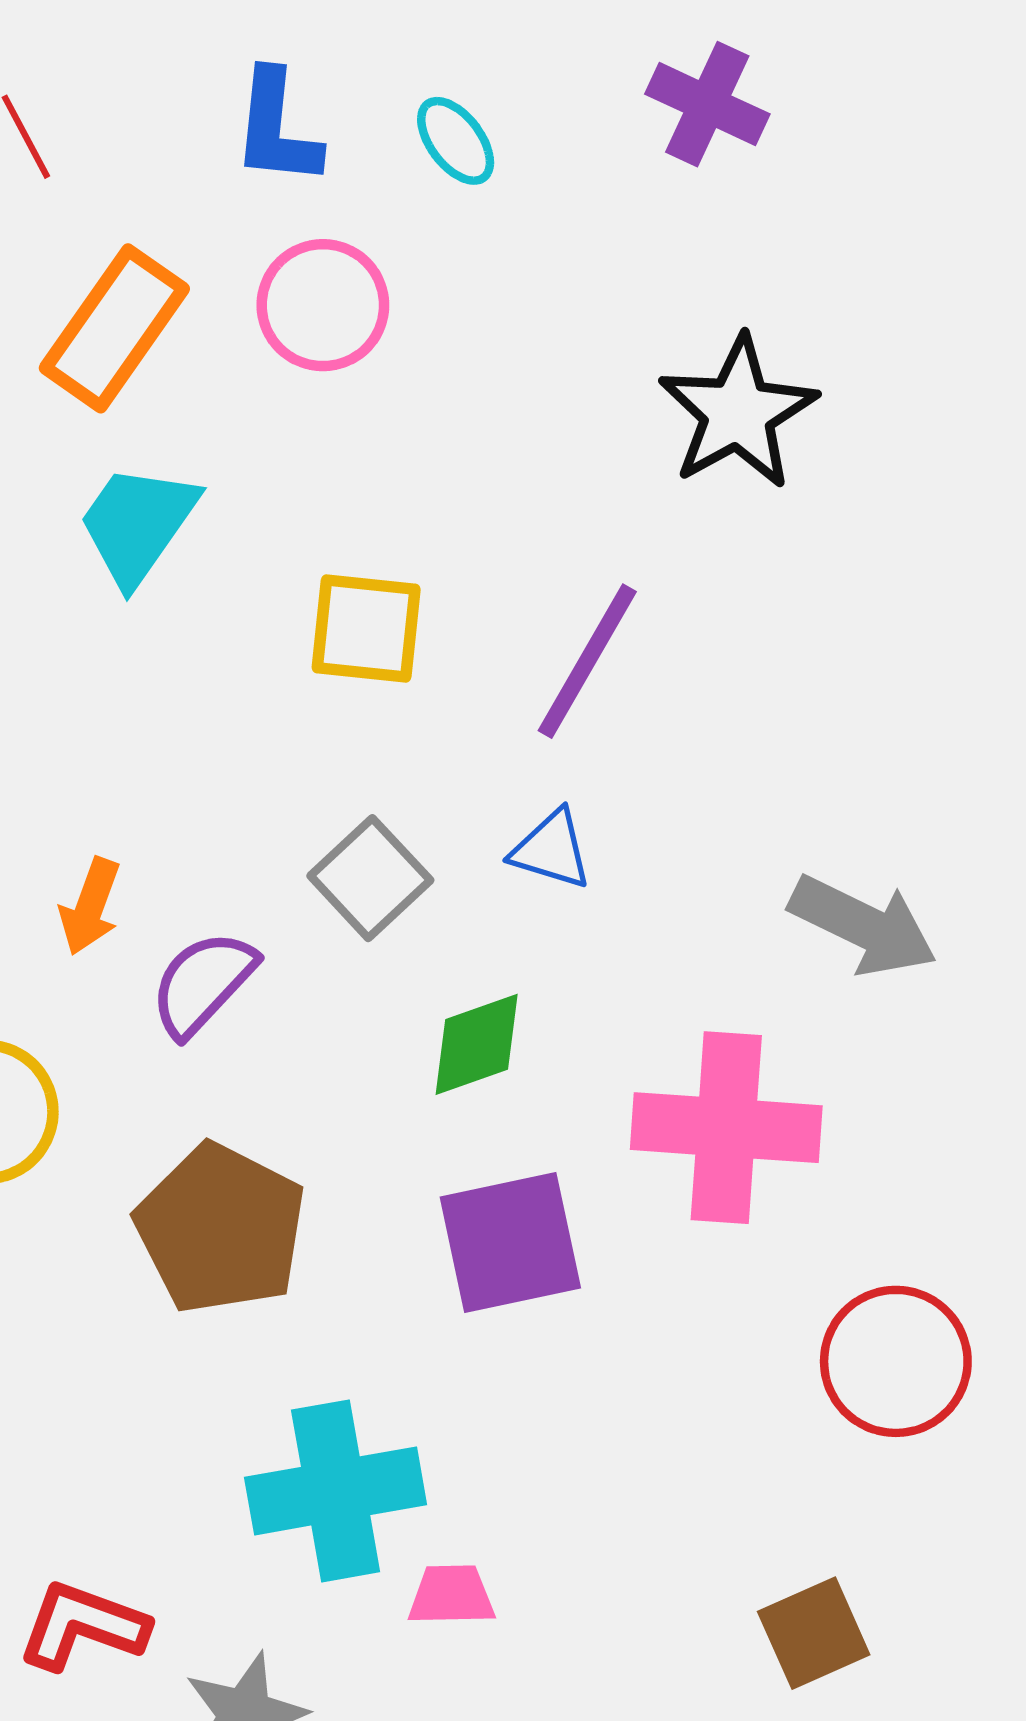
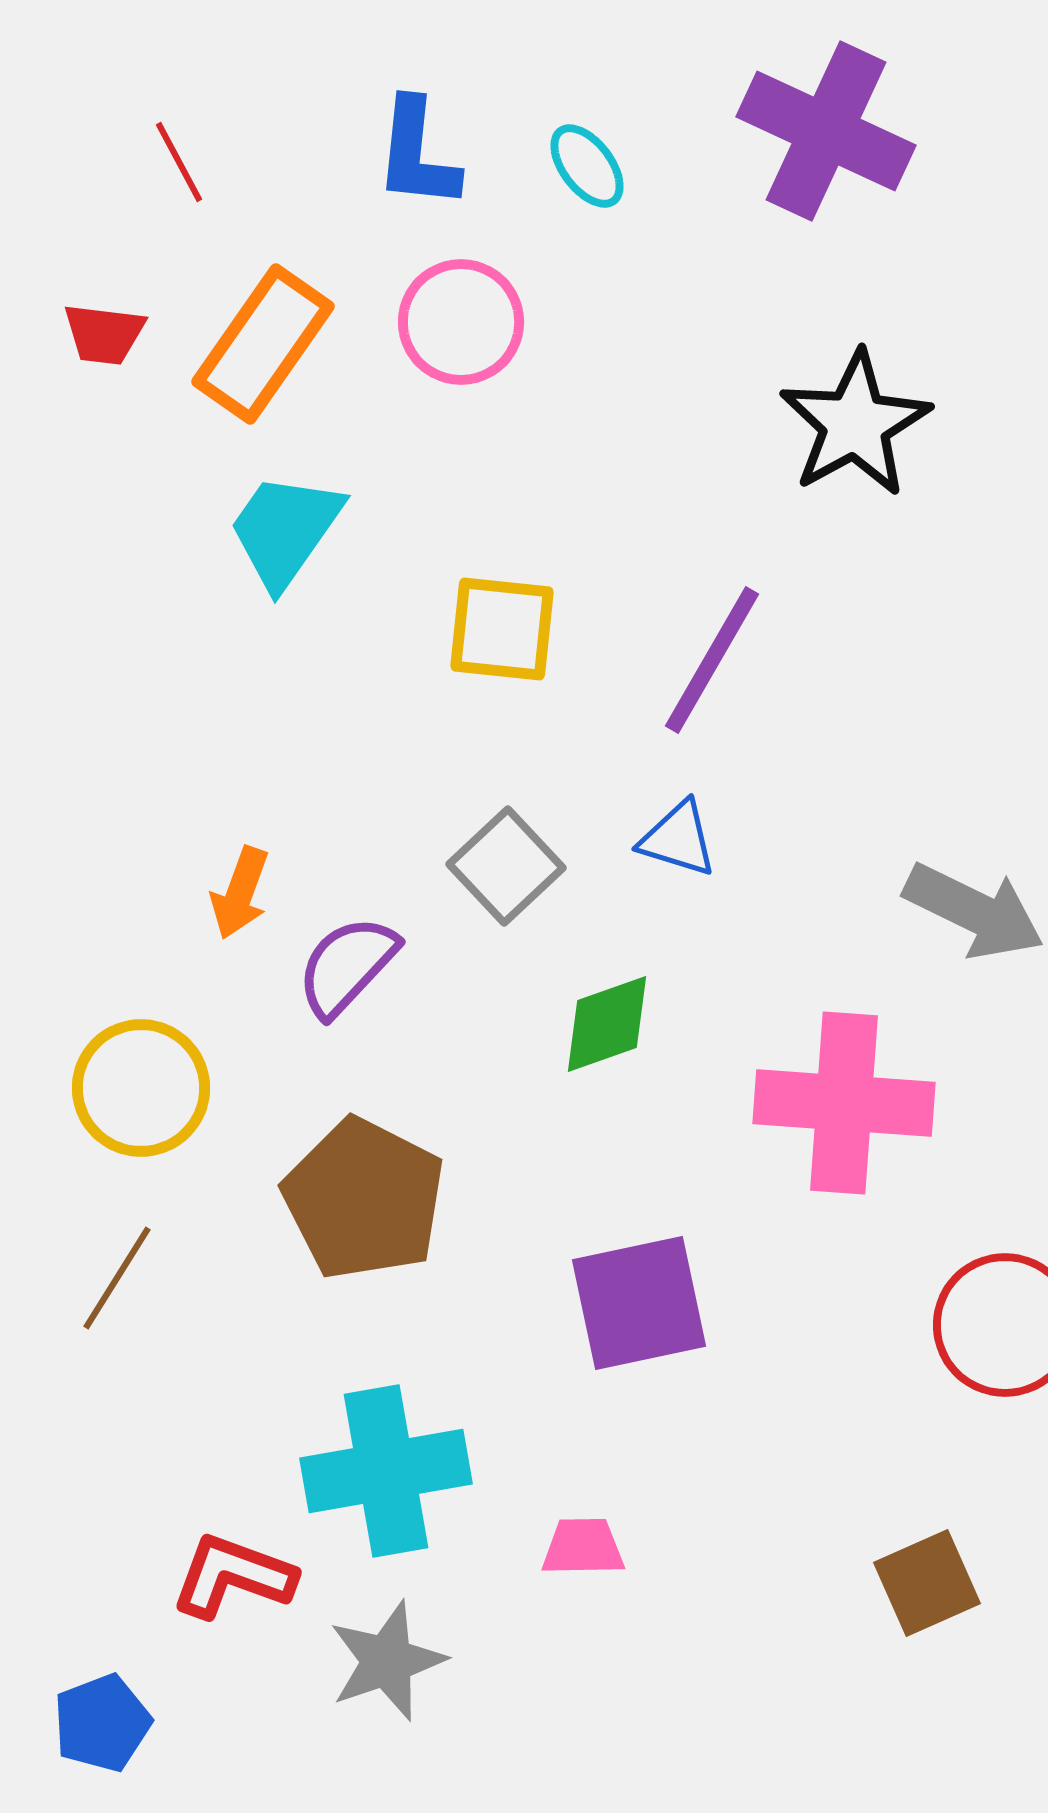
purple cross: (707, 104) -> (826, 131), size x1.5
purple square: (510, 1242) -> (639, 1303), moved
cyan cross: (336, 1491) -> (386, 1471), moved

